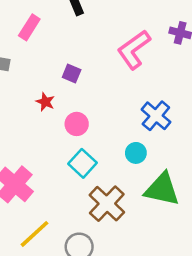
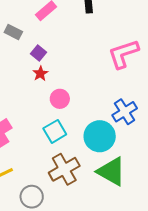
purple square: (72, 73) -> (38, 53), moved
cyan circle: (136, 153) -> (100, 136), size x1.8

